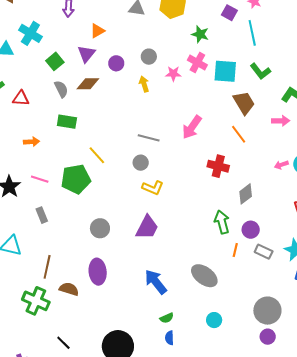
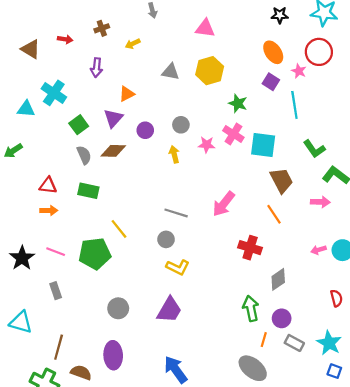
green L-shape: (260, 71) -> (314, 149), moved
red triangle: (21, 98) -> (48, 185), moved
gray ellipse: (204, 276) -> (253, 368), moved

